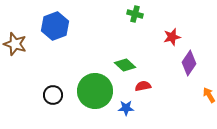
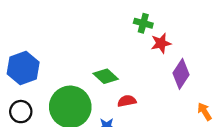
green cross: (135, 14) -> (143, 23), moved
blue hexagon: (55, 26) -> (23, 68), moved

